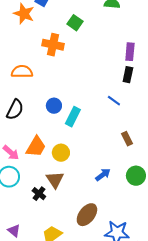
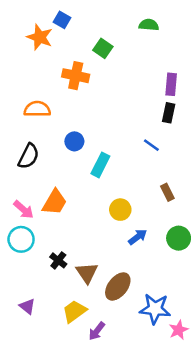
blue circle: (54, 106) -> (74, 141), moved
yellow circle: (61, 153) -> (120, 210), moved
brown triangle: (55, 180) -> (87, 273), moved

